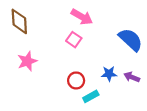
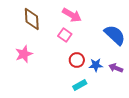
brown diamond: (19, 21) -> (32, 19), moved
red circle: (76, 80) -> (77, 60), moved

